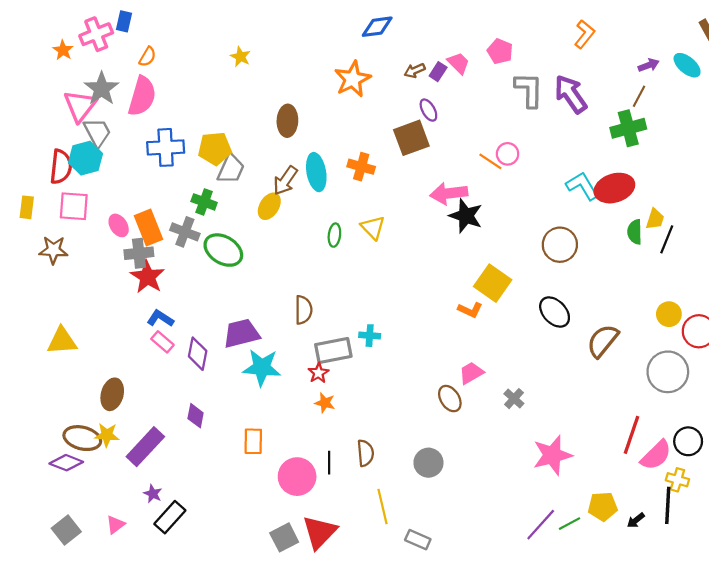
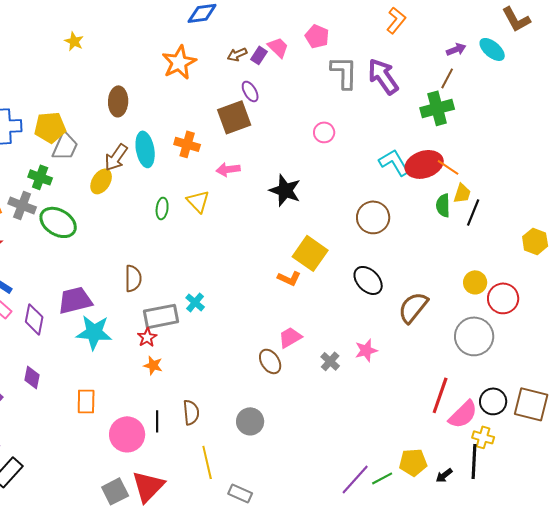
orange line: (490, 161) -> (448, 167), moved
pink arrow: (449, 193) -> (228, 169), moved, size x0.7
cyan cross: (370, 336) -> (195, 302), turned 36
pink star: (552, 455) -> (366, 350), moved, size x0.6

